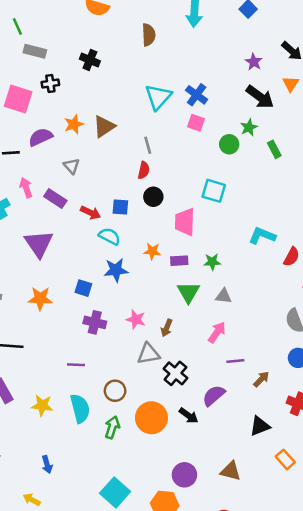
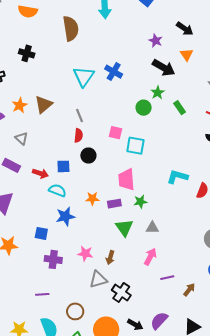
brown semicircle: (149, 35) -> (71, 28), size x1.4
pink square: (196, 123) -> (115, 133), moved
pink trapezoid: (185, 222) -> (126, 180), moved
purple semicircle: (214, 395) -> (159, 321), moved

